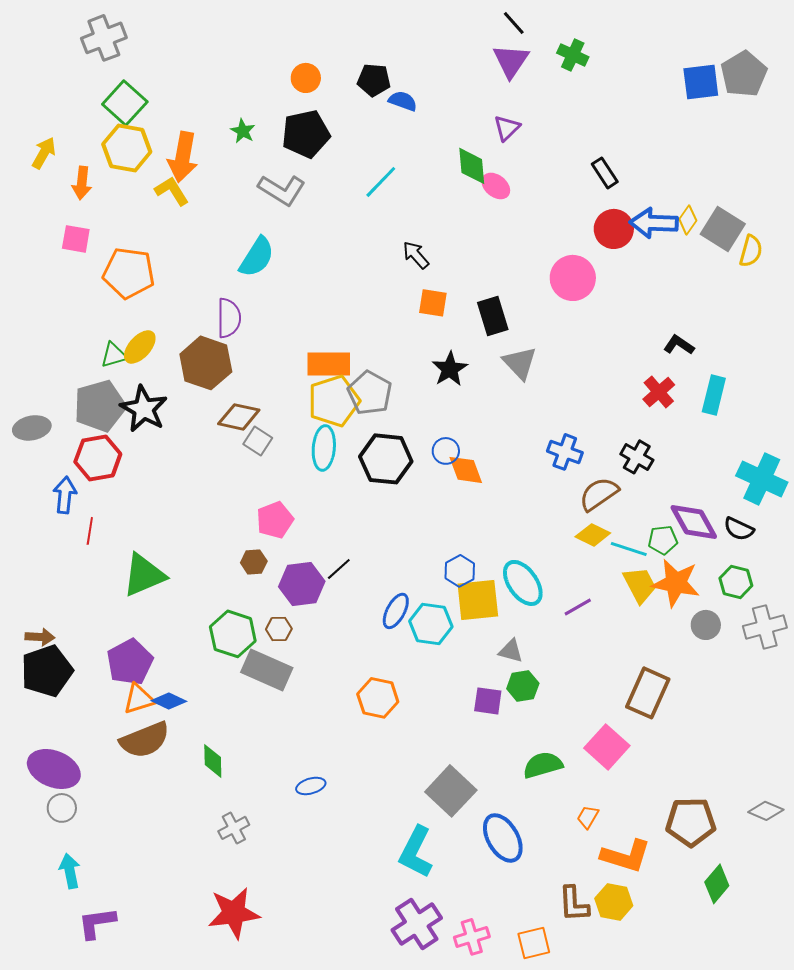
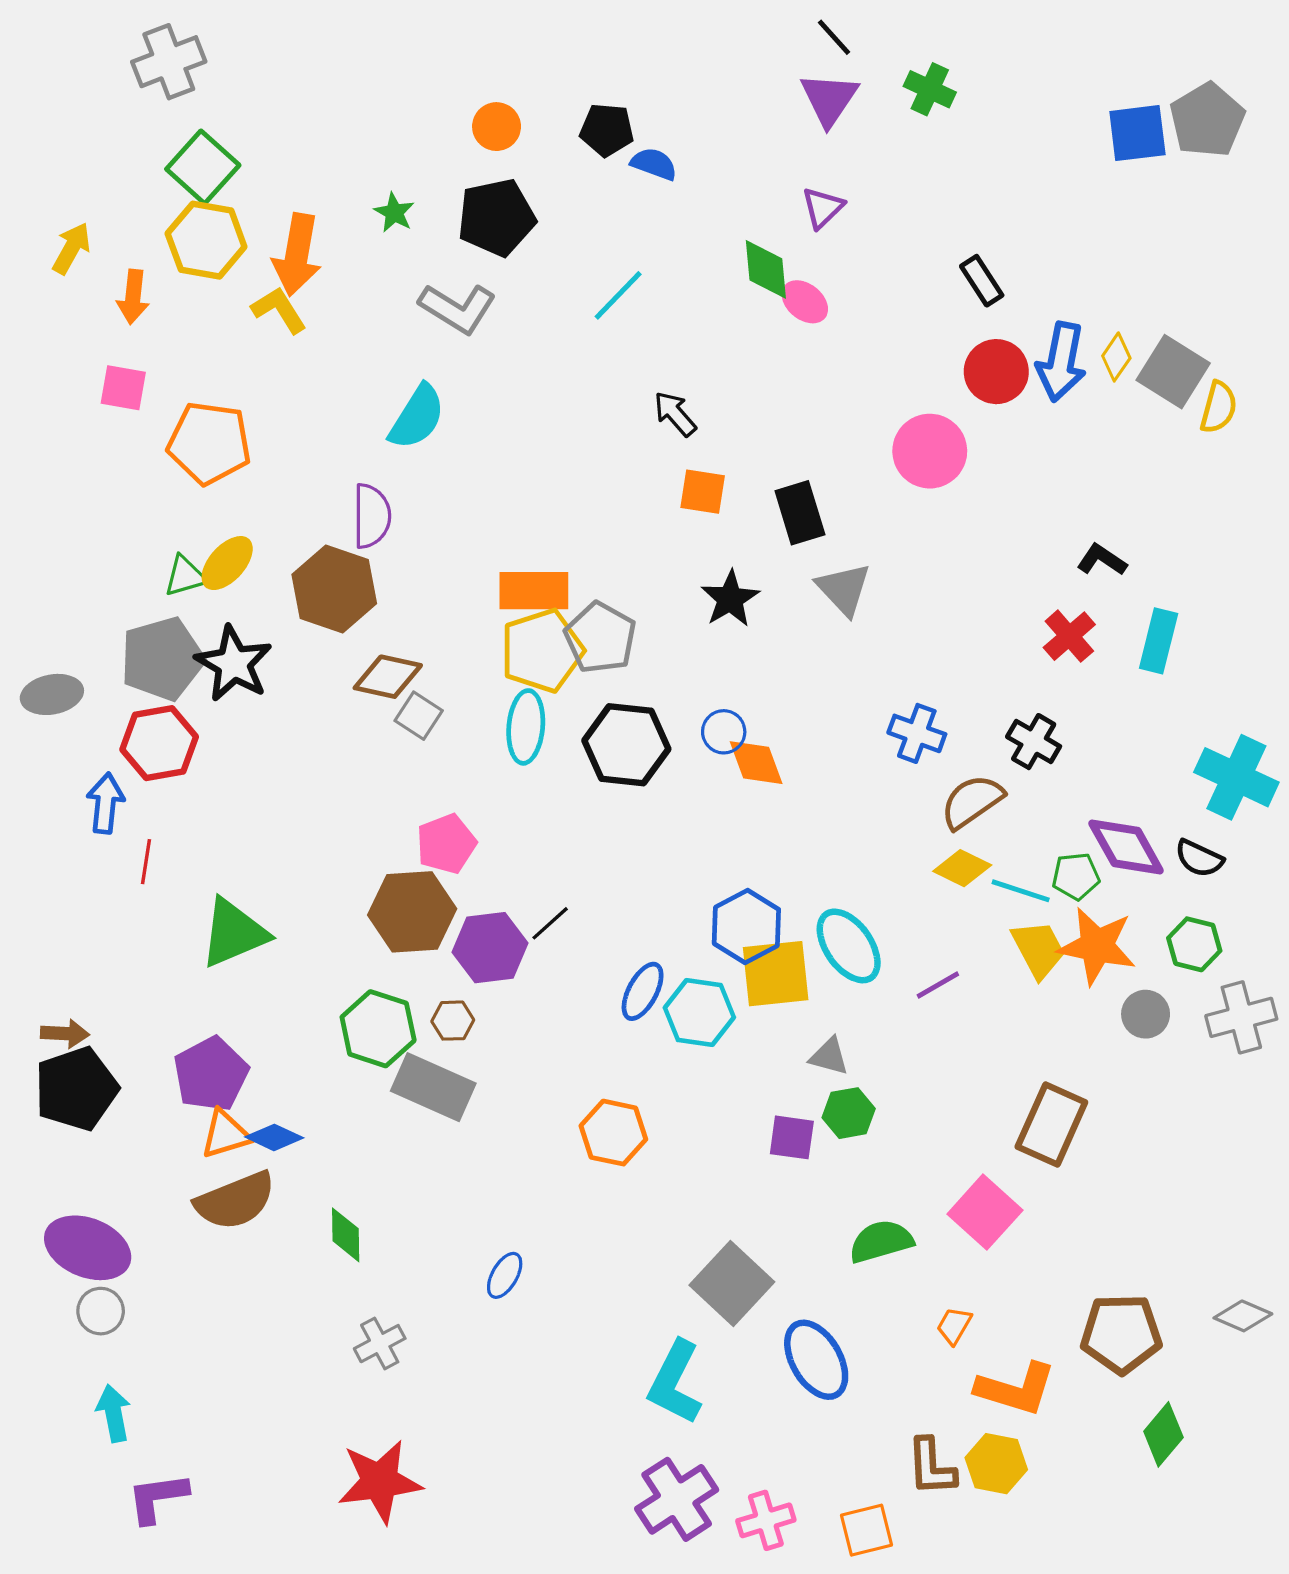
blue arrow: (654, 223) -> (1061, 362), turned -81
brown hexagon: (254, 562) -> (412, 912), size x2.0
blue hexagon: (460, 571) -> (746, 927), size x1.4
blue ellipse: (311, 786) -> (505, 1275), turned -44

